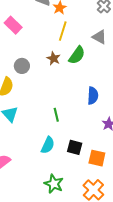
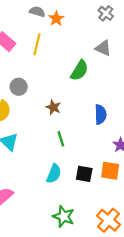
yellow line: (63, 31) -> (37, 44), moved
brown star: (54, 58) -> (53, 107), moved
orange square: (97, 158) -> (110, 171), moved

